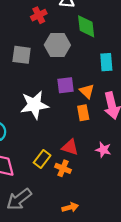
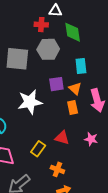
red cross: (39, 15) -> (41, 25), moved, turned 32
gray square: (22, 55) -> (17, 59), size x1.4
cyan rectangle: (106, 62) -> (81, 66), moved
orange cross: (63, 168) -> (57, 169), moved

